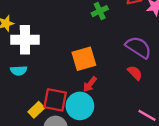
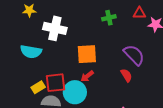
white cross: (25, 40) -> (55, 28), moved
cyan semicircle: (19, 71) -> (31, 52), size x1.5
red square: (55, 100) -> (56, 83), turned -30

